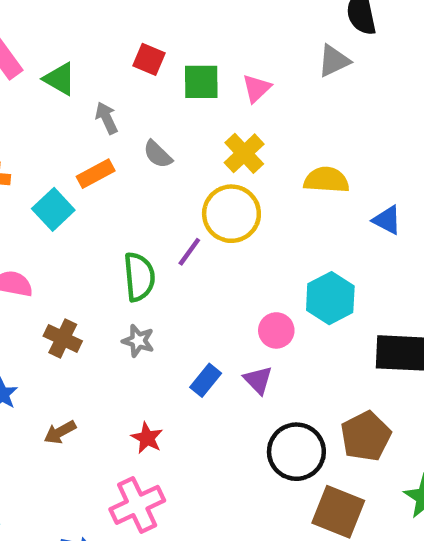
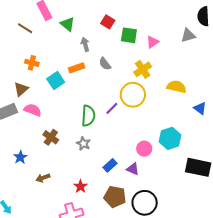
purple triangle: (258, 380) -> (133, 169), turned -32
brown pentagon: (366, 436) -> (115, 197), moved, turned 30

